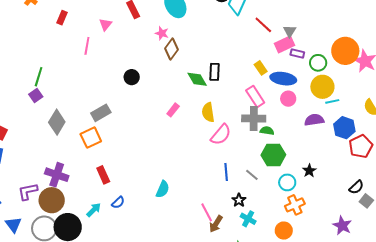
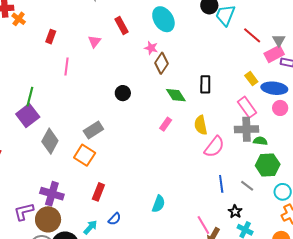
pink line: (87, 46) -> (66, 67), moved
green diamond: (197, 79) -> (176, 95), moved
purple square: (36, 95) -> (28, 115), size x1.6
orange square: (91, 138) -> (85, 155), turned -30
red rectangle: (103, 175) -> (98, 192), turned 48

